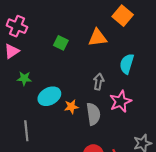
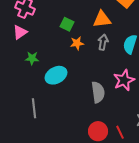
gray arrow: (99, 82) -> (103, 42), moved
orange star: (71, 107) -> (77, 43), moved

